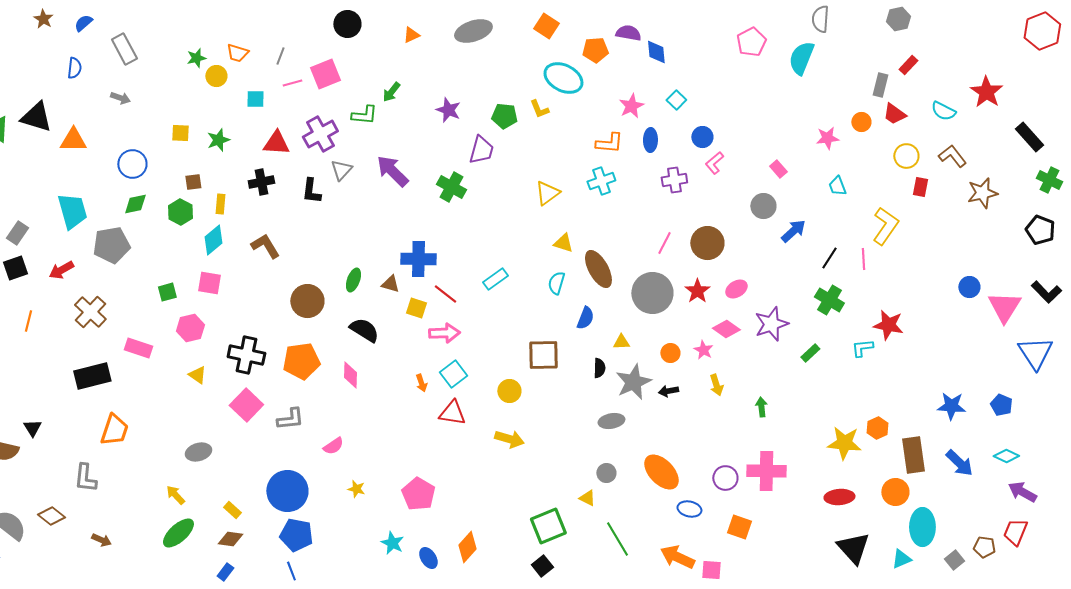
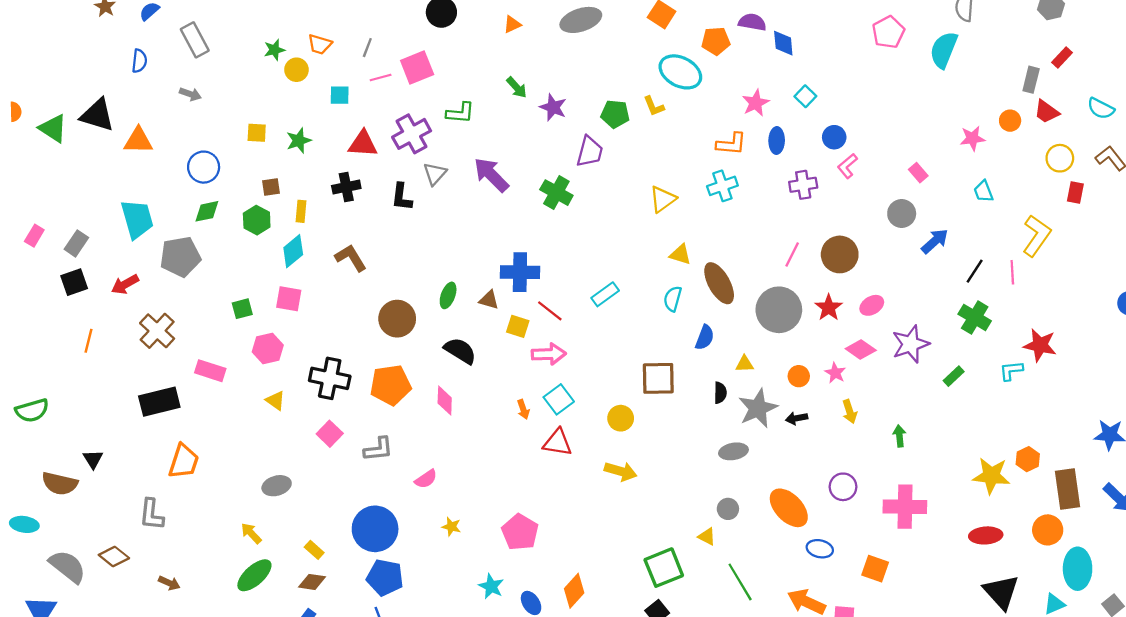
green arrow: (391, 92) -> (517, 87), moved, turned -80
pink square: (246, 405) -> (330, 434), size x0.7
purple circle: (725, 478) -> (843, 487), moved

